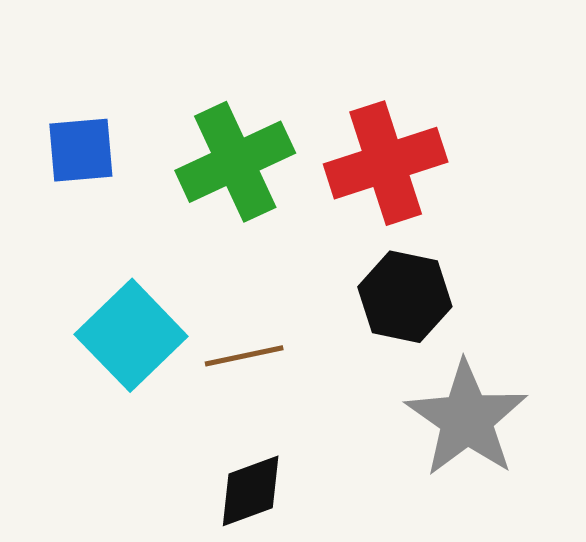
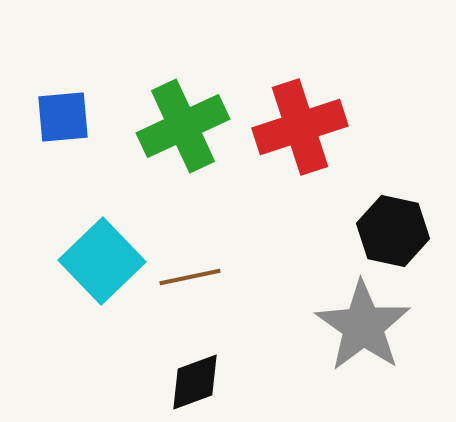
black hexagon: (405, 297) -> (393, 231), moved

